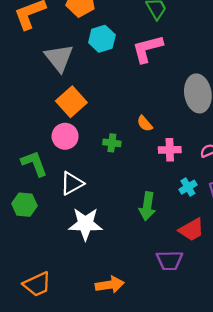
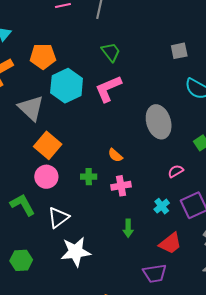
cyan hexagon: (102, 39) -> (67, 86), size x1.4
pink cross: (170, 150) -> (121, 186), moved
green hexagon: (24, 205) -> (21, 260), moved
green arrow: (147, 206) -> (128, 228), size x0.7

